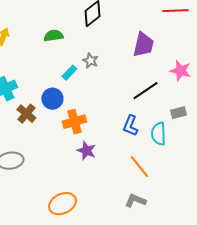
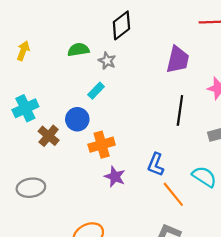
gray star: (90, 61) -> (107, 61), moved
black line: (145, 91) -> (180, 110), turned -48
blue L-shape: (130, 126) -> (156, 165), moved
cyan semicircle: (158, 134) -> (204, 177), moved, turned 125

